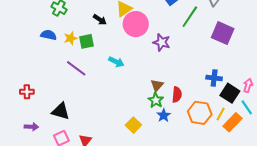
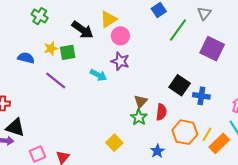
black arrow: (100, 20) -> (82, 30), size x1.5
pink circle: (136, 24) -> (120, 36), size x0.7
blue semicircle: (49, 35) -> (26, 58), moved
purple star: (161, 42) -> (120, 61), moved
black square: (230, 93) -> (180, 85), moved
black triangle: (61, 111) -> (15, 127), moved
blue star: (164, 115) -> (157, 151), moved

